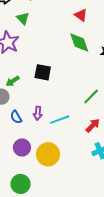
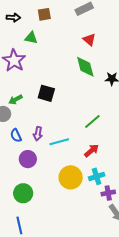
green triangle: (23, 18) -> (31, 38), turned -40
purple circle: (22, 148) -> (28, 159), moved
yellow circle: (48, 154) -> (71, 177), moved
green circle: (21, 184) -> (23, 193), moved

